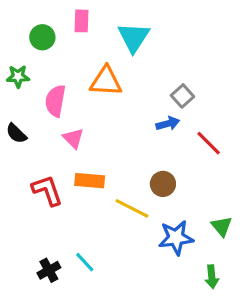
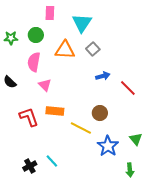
green circle: (42, 37) -> (36, 35), moved
green star: (18, 76) -> (11, 38), moved
gray square: (182, 96) -> (93, 49), moved
blue star: (176, 238) -> (108, 146), turned -30

